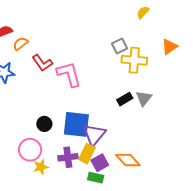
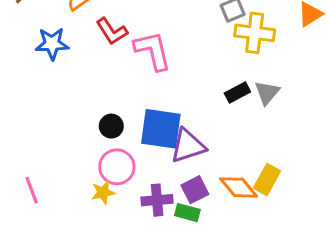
purple triangle: (94, 135) -> (188, 146), turned 30
pink circle: (30, 150) -> (117, 167), moved
yellow rectangle: (87, 154) -> (267, 180), moved
purple cross: (68, 157) -> (157, 200), moved

